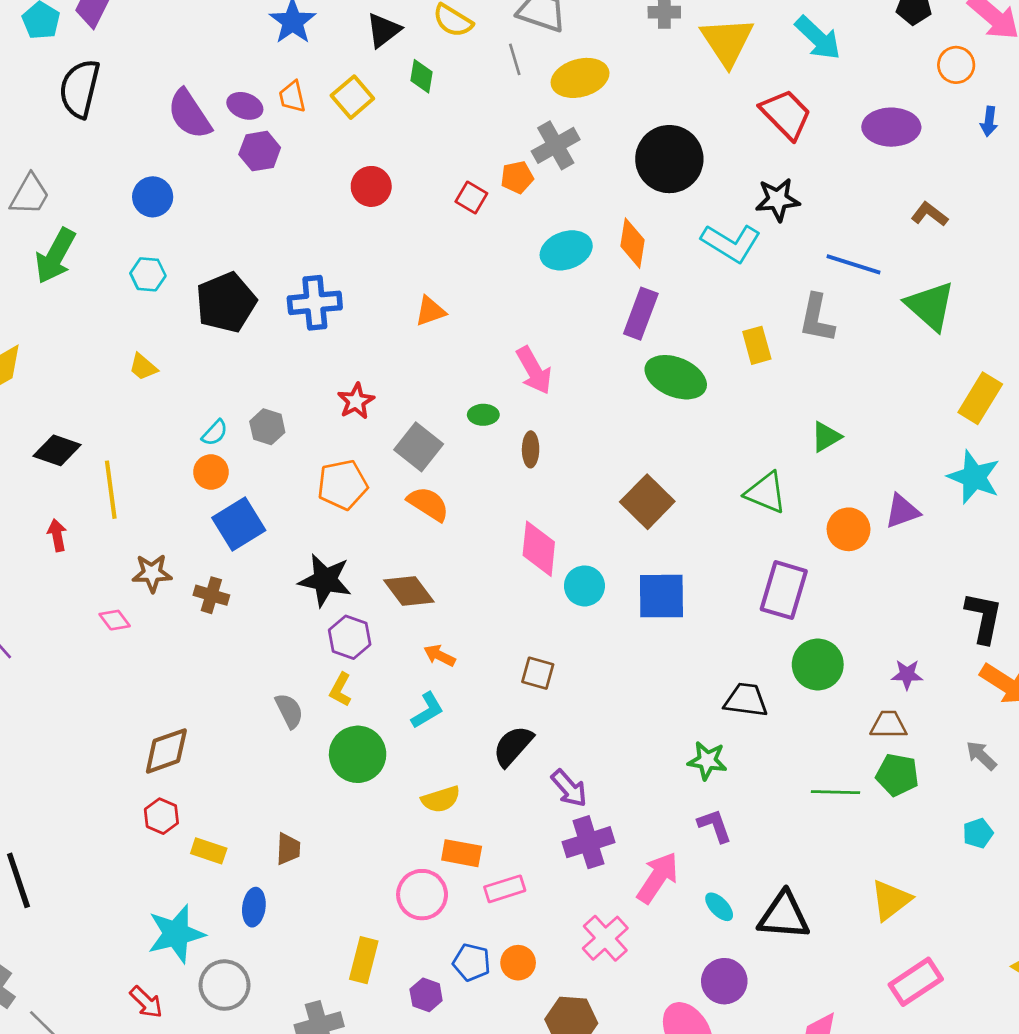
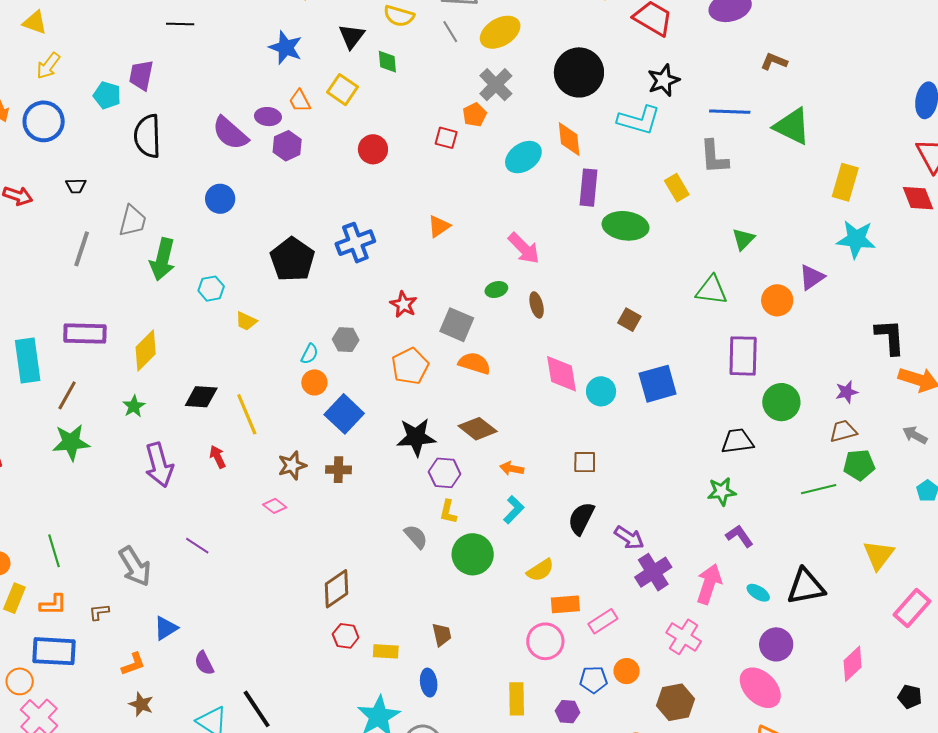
cyan hexagon: (148, 274) -> (211, 289), moved
brown square: (647, 502) -> (629, 320), size x0.6

